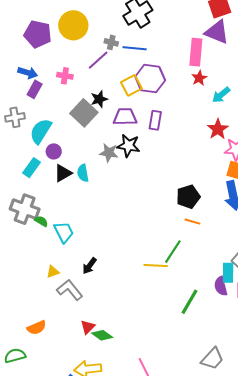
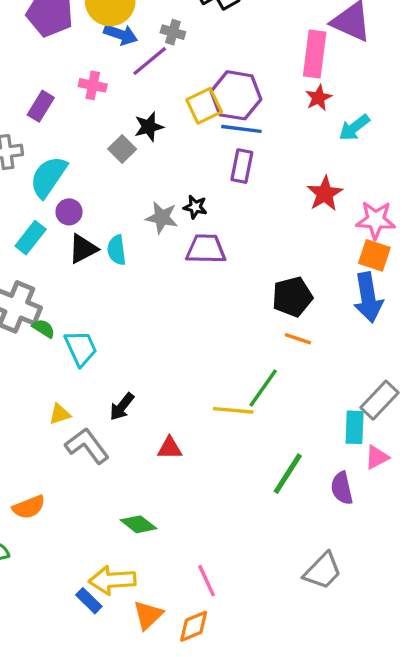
blue line: (135, 48) -> (241, 129), moved
blue arrow: (28, 73) -> (121, 34), moved
gray square: (84, 113) -> (122, 149), size x0.6
purple trapezoid: (125, 117) -> (206, 249), moved
red star: (218, 129) -> (325, 194), moved
black star: (129, 146) -> (195, 207), size x0.6
purple semicircle: (221, 286) -> (342, 488), moved
red triangle: (88, 327) -> (170, 448), moved, turned 42

